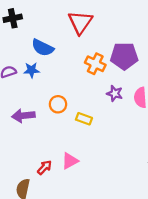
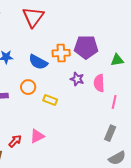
red triangle: (80, 22) -> (33, 17), moved
blue semicircle: (43, 48) -> (38, 62), moved
orange cross: (95, 64) -> (61, 53), turned -30

